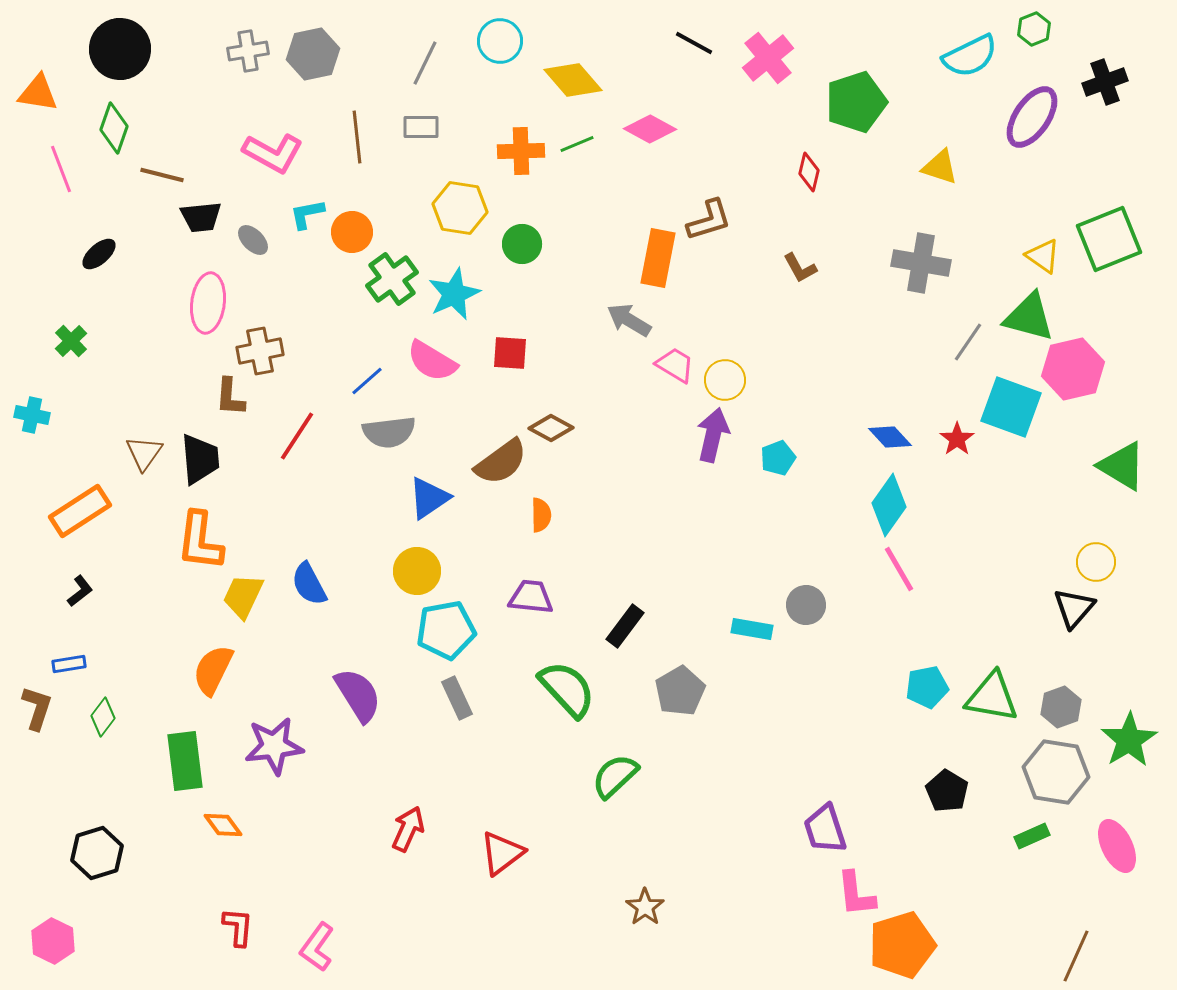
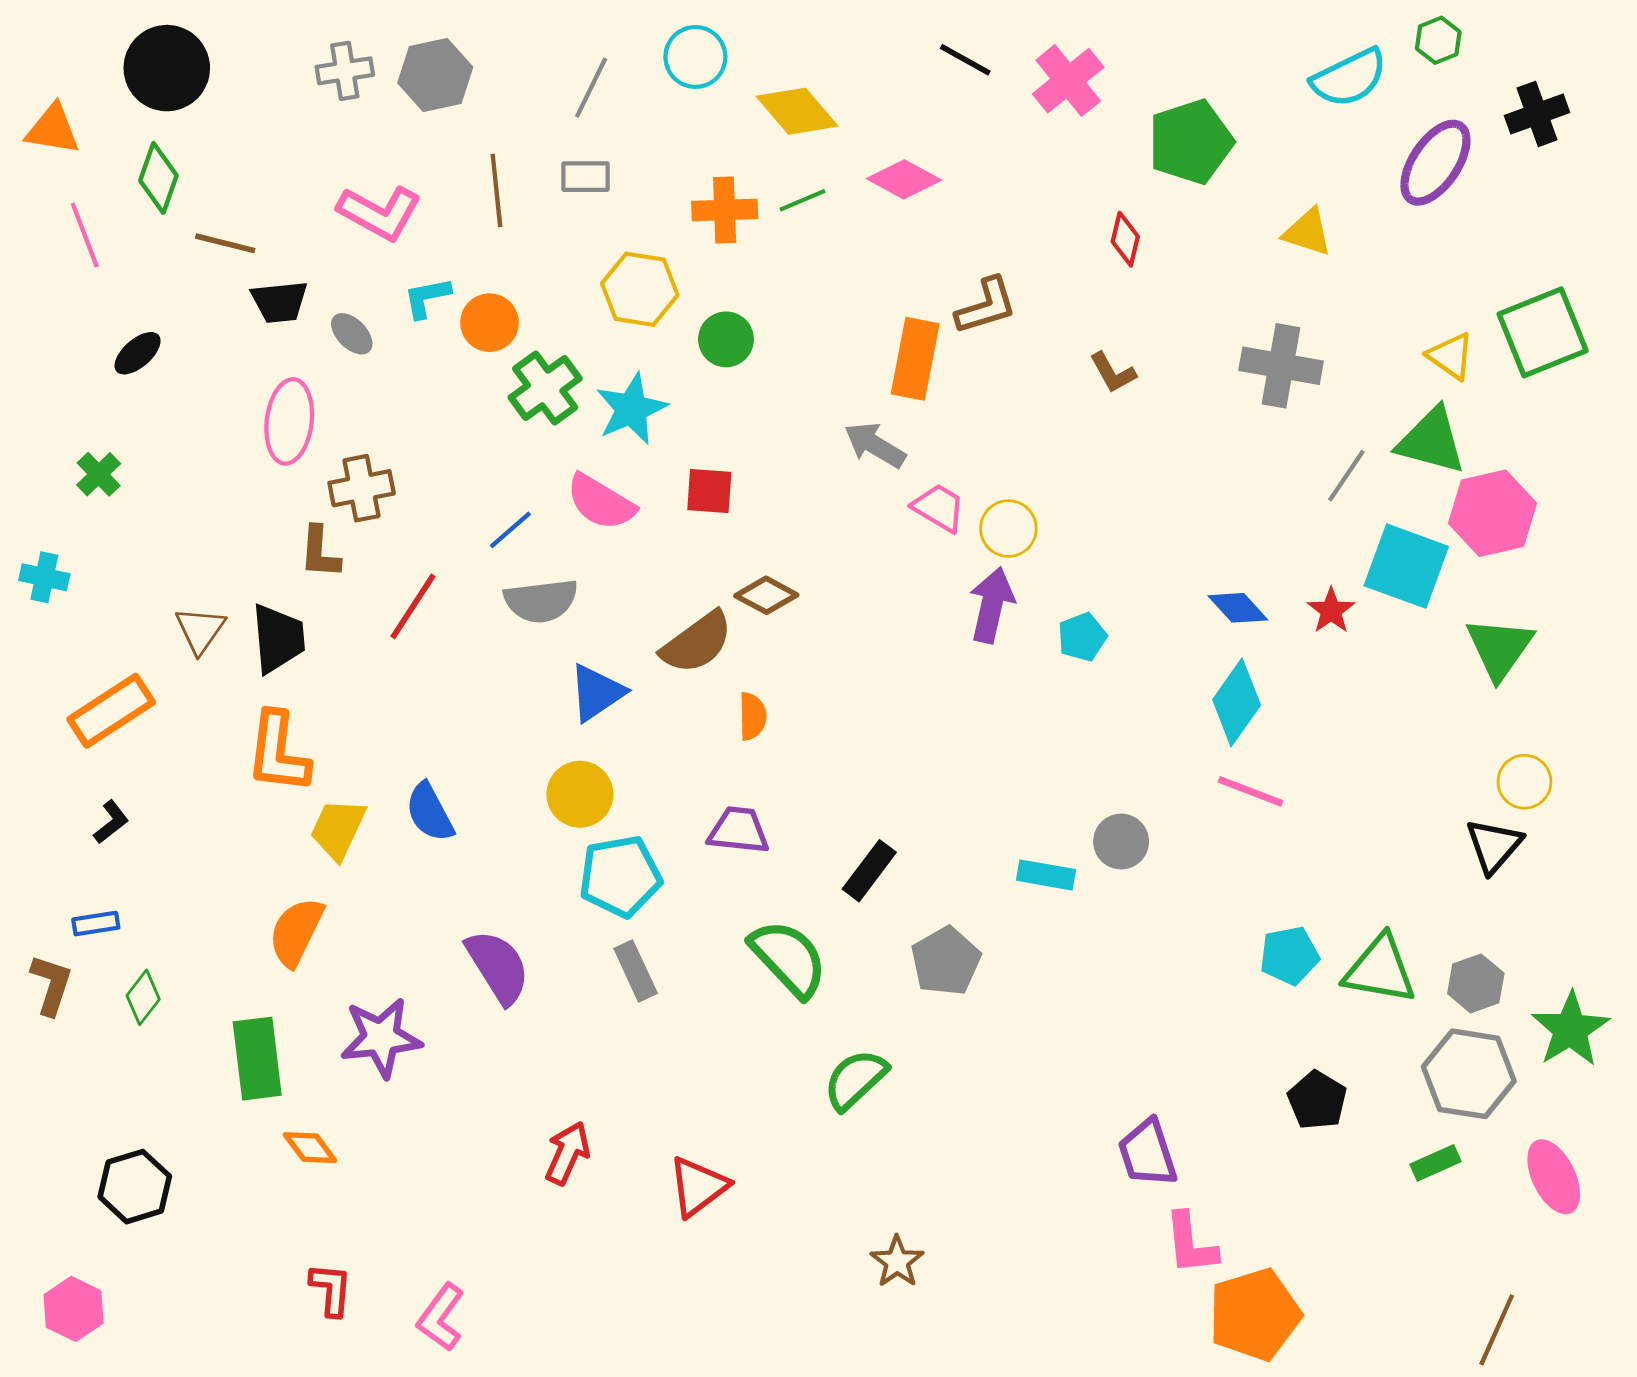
green triangle: (1122, 466) -> (1499, 648), moved, turned 34
pink line: (899, 569) -> (1250, 791), turned -39

